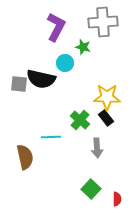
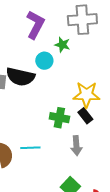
green cross: (80, 120) -> (59, 118), turned -30
cyan line: (51, 137) -> (30, 148), moved

